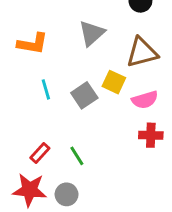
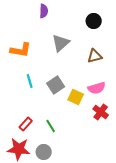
brown triangle: (142, 52) -> (95, 56), size x0.7
yellow square: (114, 82) -> (76, 97), moved
red cross: (151, 135) -> (101, 112), turned 35

